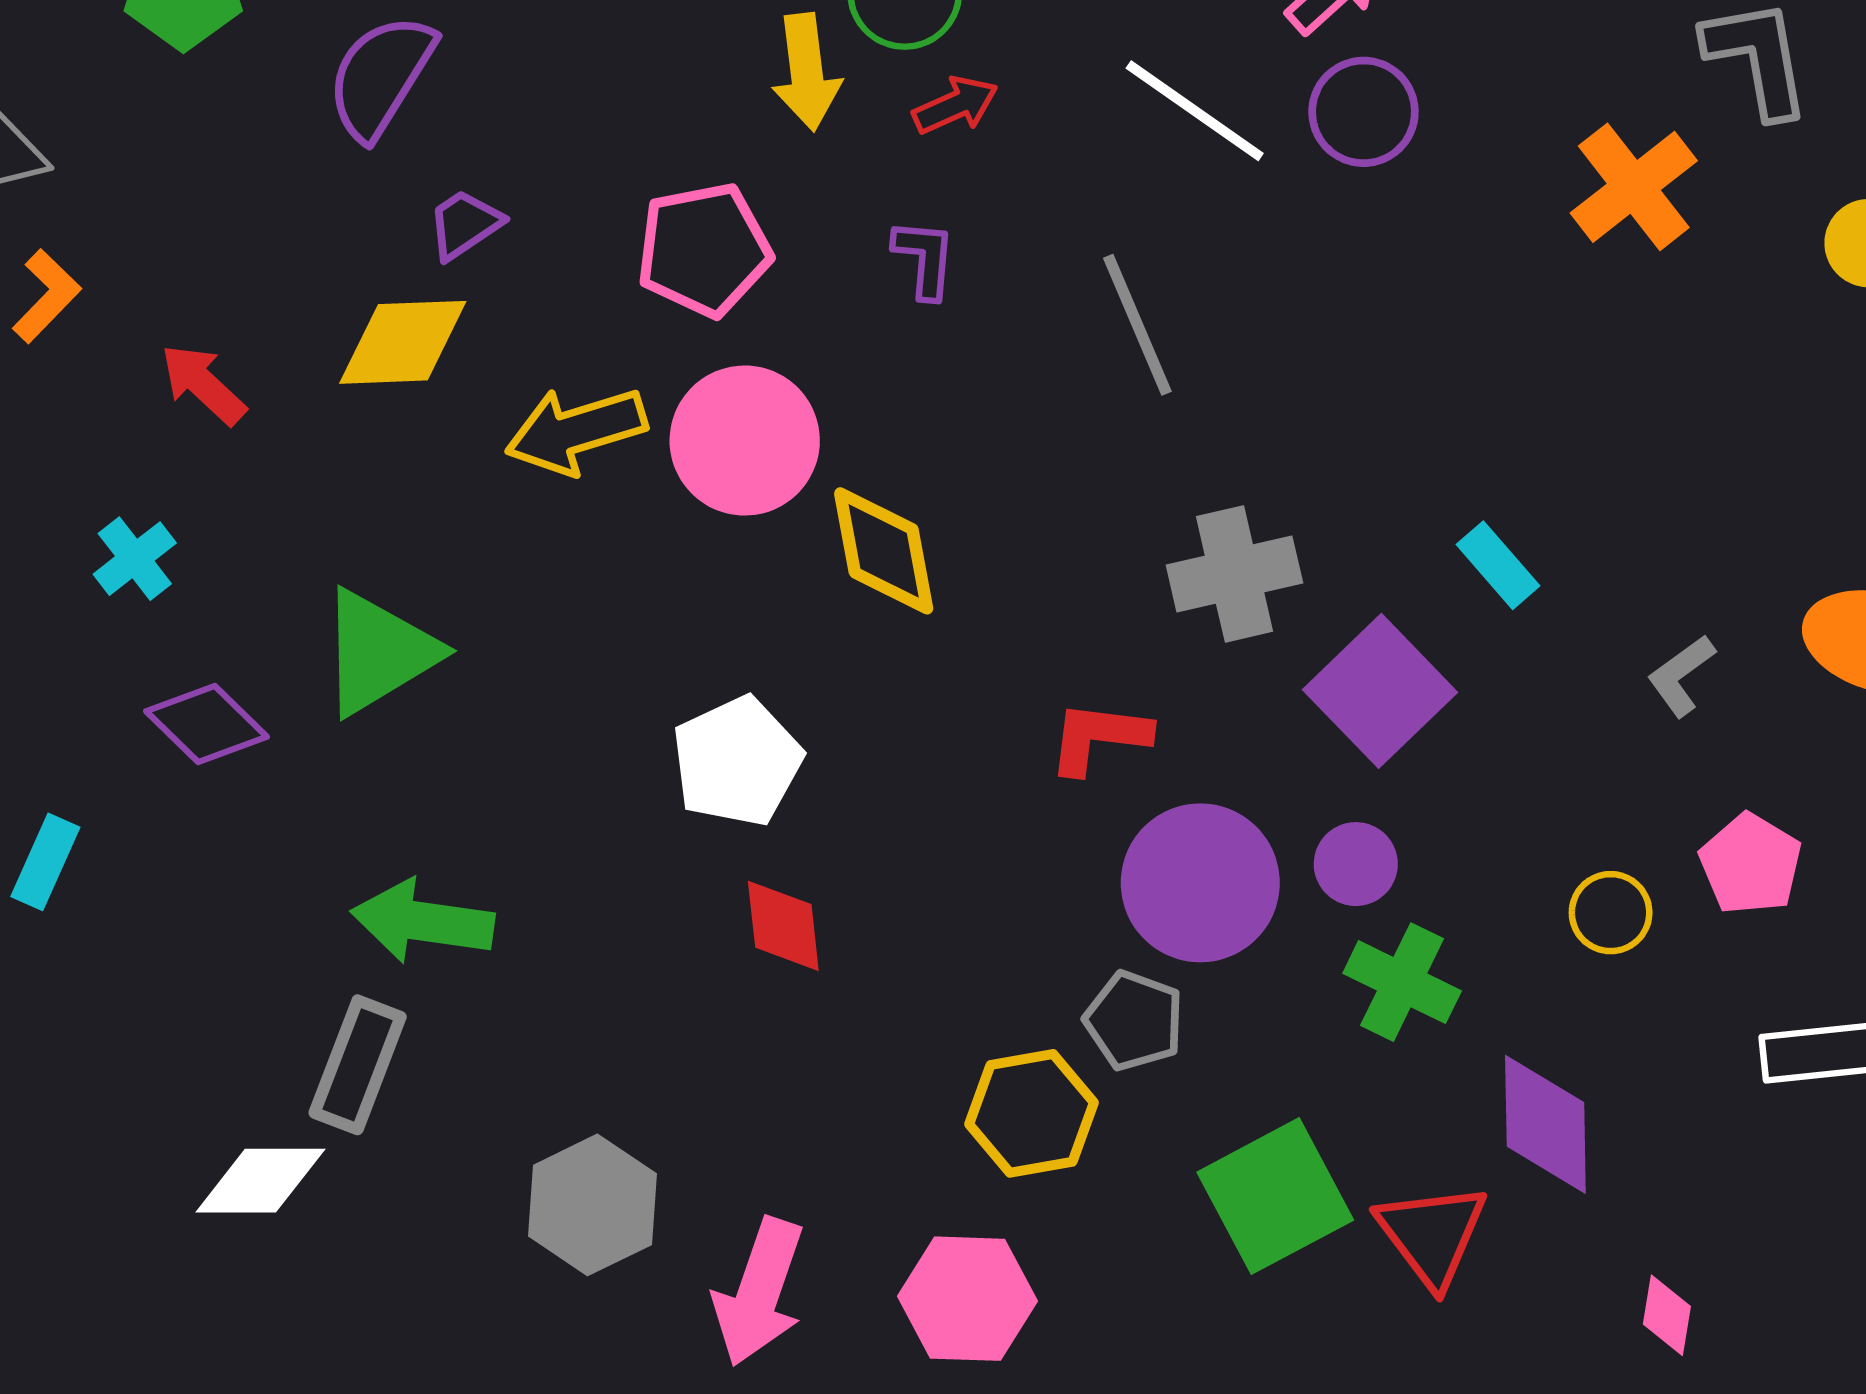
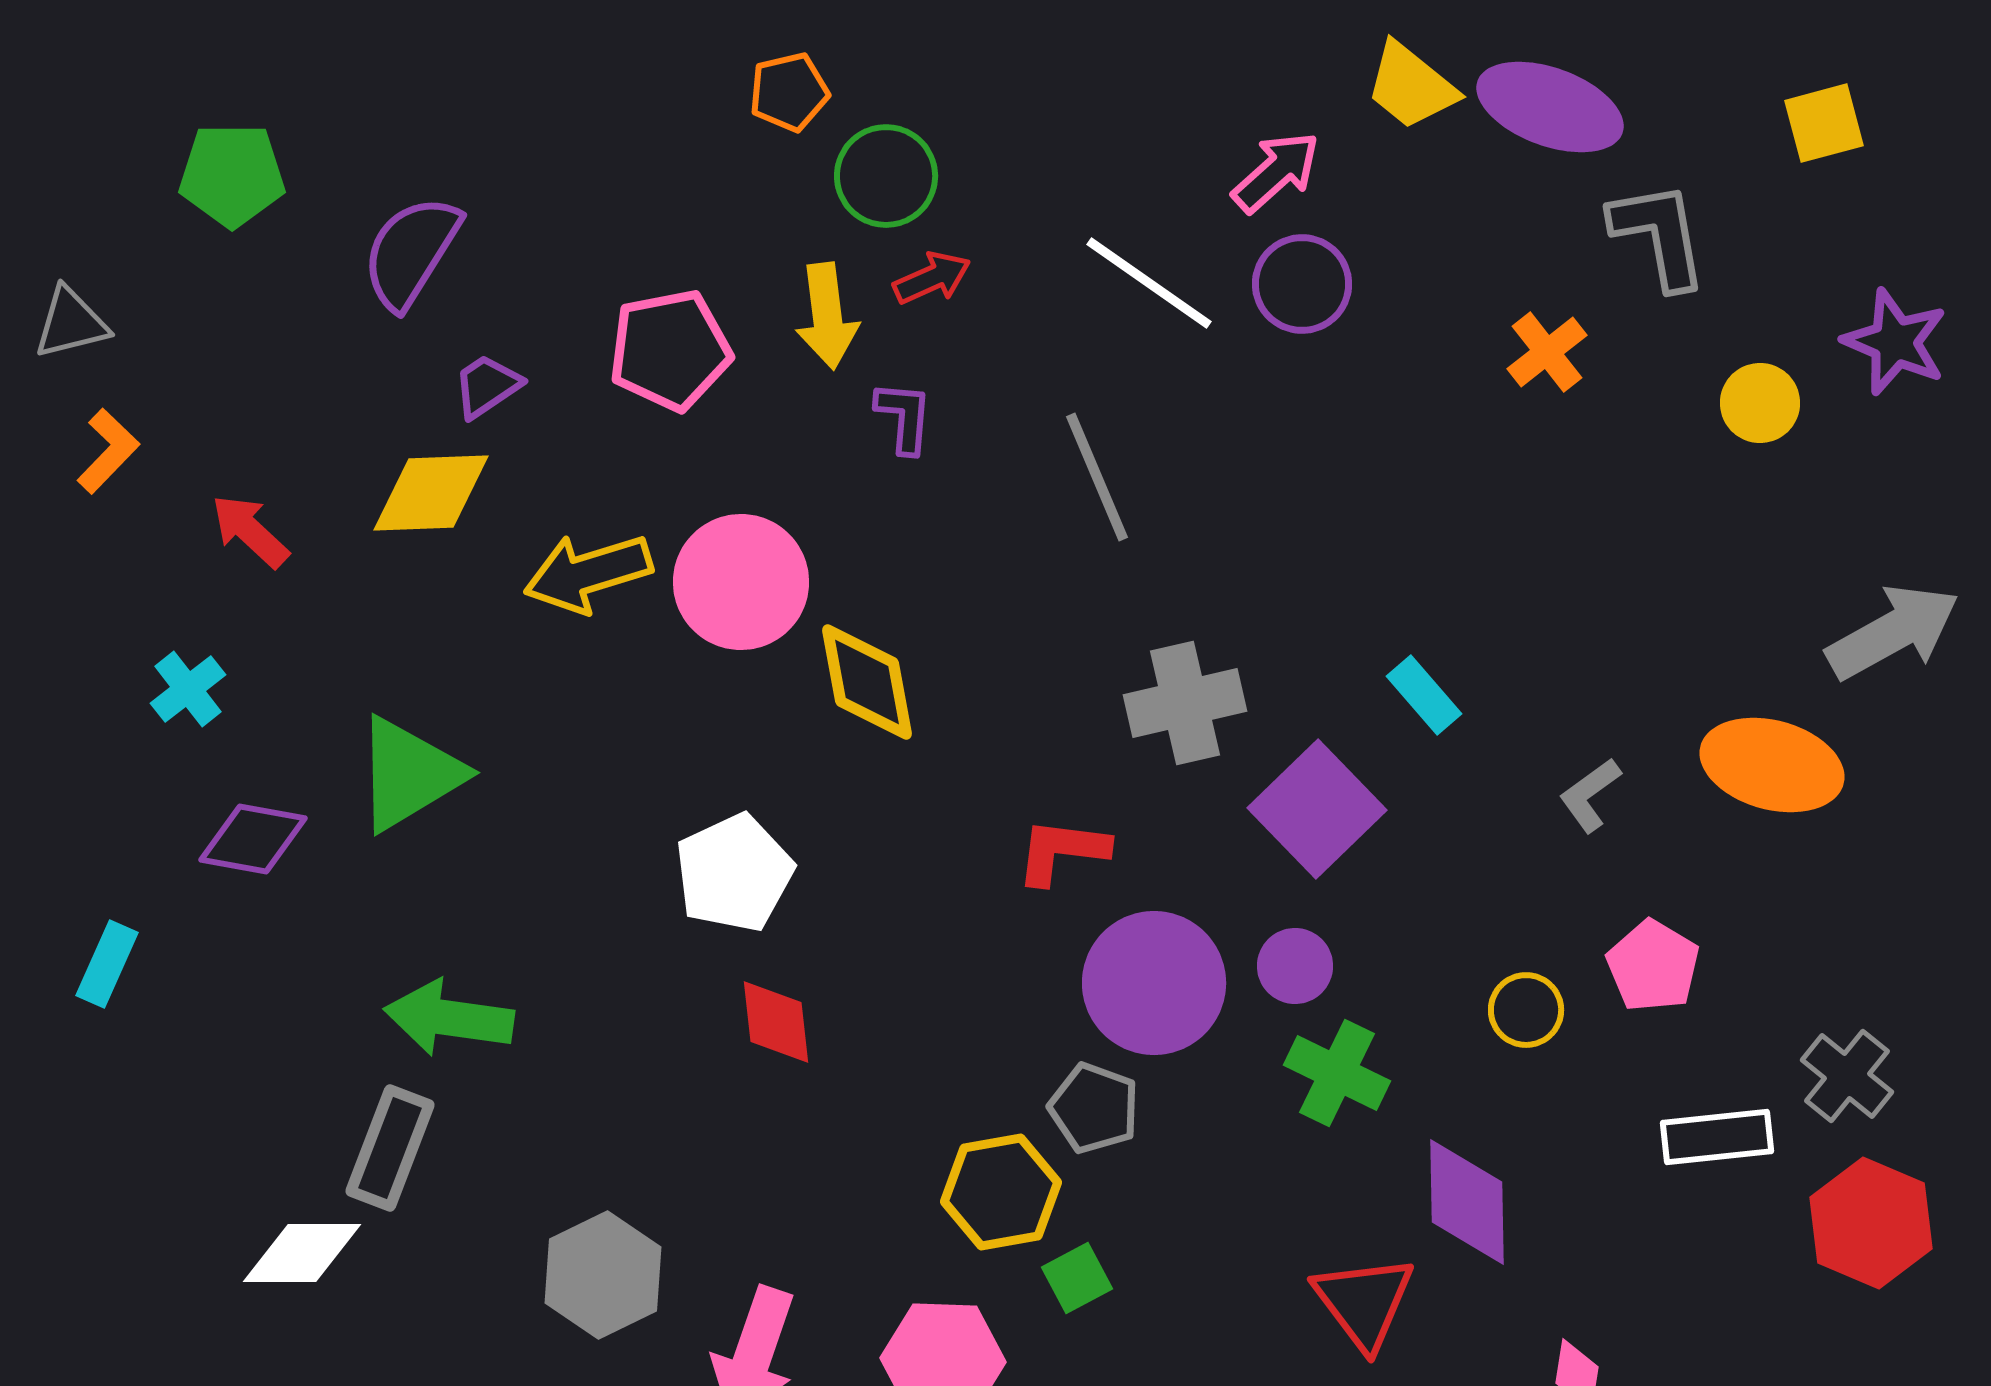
yellow arrow: (806, 72) -> (827, 316), moved
orange cross: (1634, 187) -> (1547, 352), size x0.7
pink pentagon: (704, 250) -> (670, 350), moved
purple diamond: (206, 724) -> (253, 839), turned -34
green square: (1275, 1196) -> (1077, 1278), moved, size x0.5

